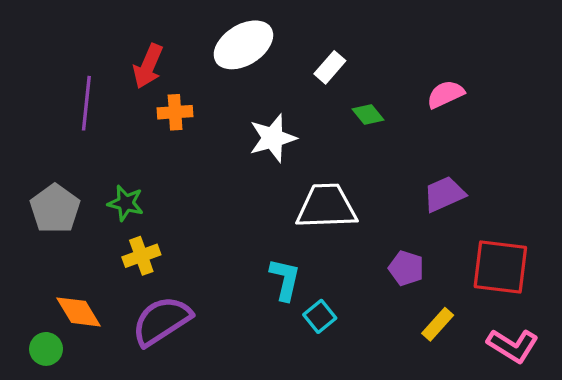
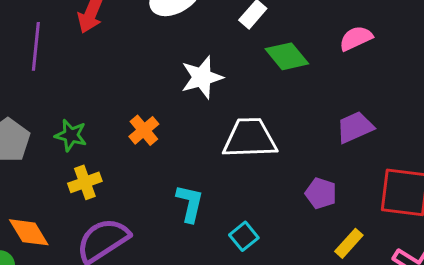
orange cross: (175, 112) -> (144, 130), moved, turned -36
green diamond: (368, 114) -> (287, 56), size x1.5
cyan L-shape: (285, 279) -> (190, 203), moved

